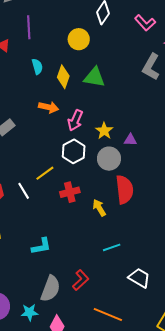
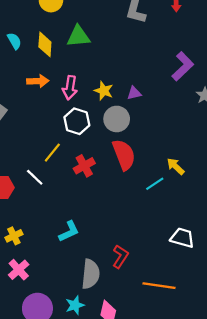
red semicircle: (124, 190) -> (124, 155), moved
yellow arrow: (99, 208) -> (176, 166), moved
cyan line: (112, 247) -> (155, 184), moved

